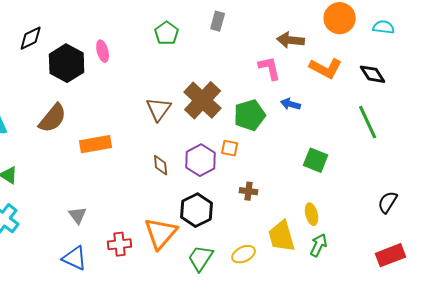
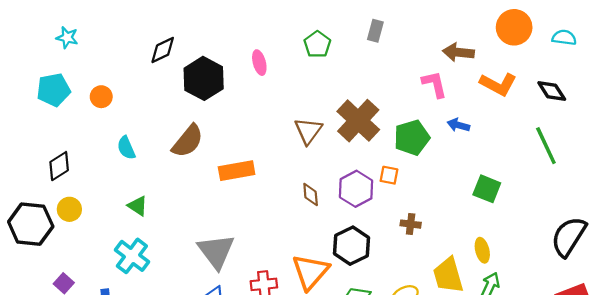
pink ellipse: (103, 51) -> (259, 63), moved
black semicircle: (388, 202) -> (569, 237), size x1.6
gray triangle: (78, 215) -> (216, 251), size x1.8

